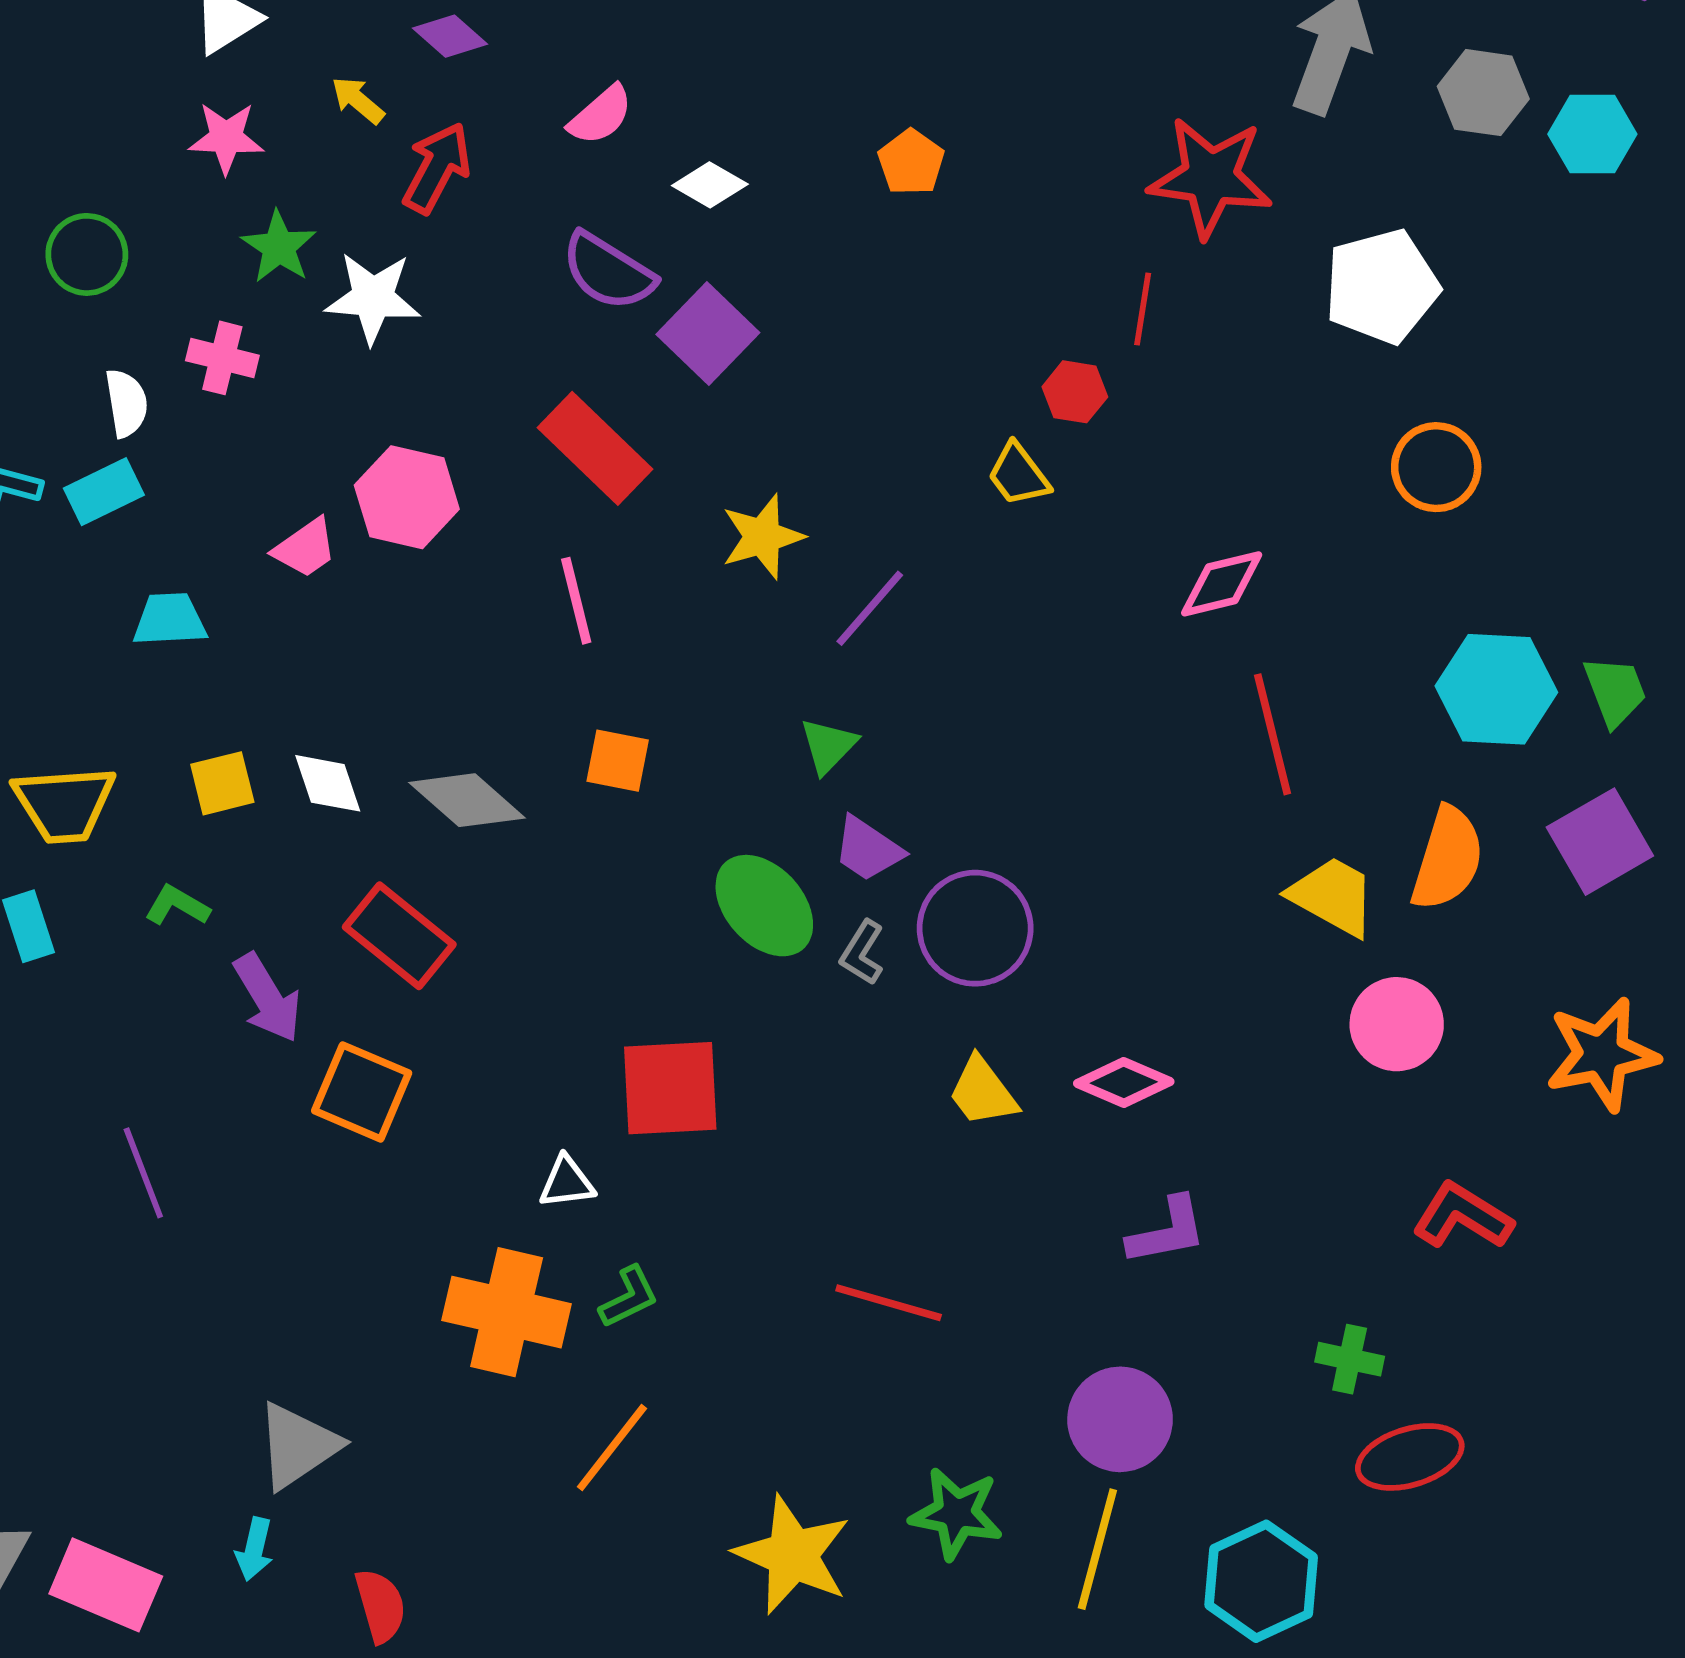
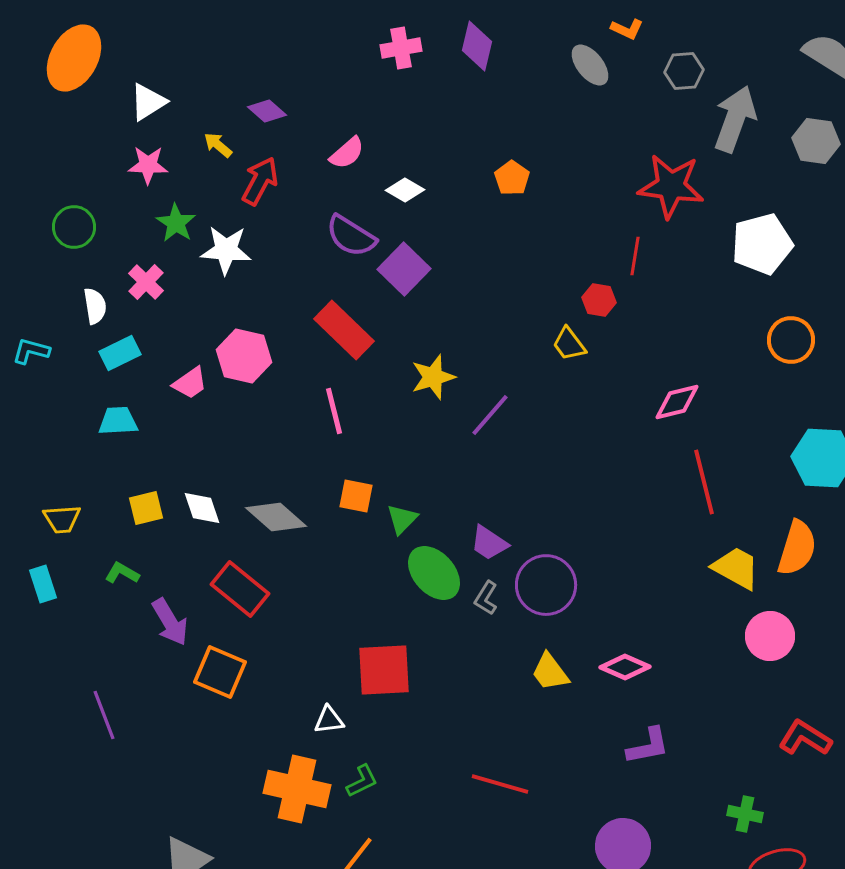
pink cross: (222, 358) -> (146, 282), turned 30
cyan rectangle: (104, 492) -> (120, 353), moved
green triangle: (828, 746) -> (402, 519), moved
yellow trapezoid: (64, 804) -> (62, 519), size x0.7

